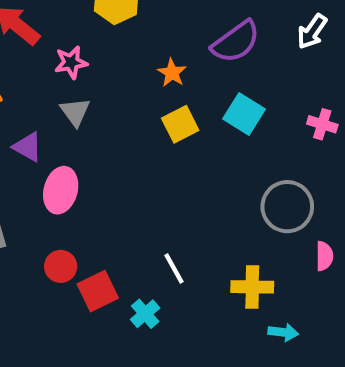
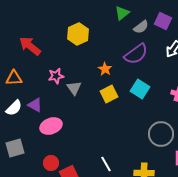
pink star: (71, 62) -> (56, 76), moved
gray triangle: (75, 112) -> (74, 88), moved
pink ellipse: (61, 190) -> (51, 126), turned 55

